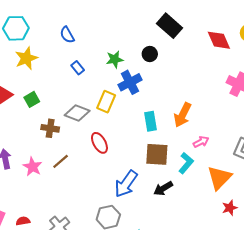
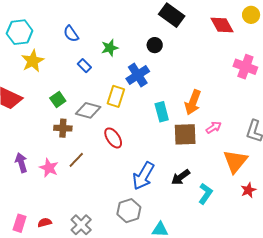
green star: (115, 59) -> (110, 48), moved
green square: (32, 99) -> (58, 100), moved
brown square: (157, 154) -> (185, 134), moved
cyan L-shape: (186, 163) -> (205, 194), moved

